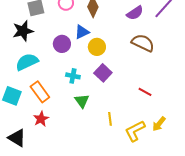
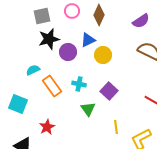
black star: (23, 31) -> (49, 39), moved
cyan semicircle: (27, 62) -> (33, 70), size x0.6
purple square: (103, 73) -> (109, 91), moved
orange rectangle: (40, 92) -> (52, 86), moved

